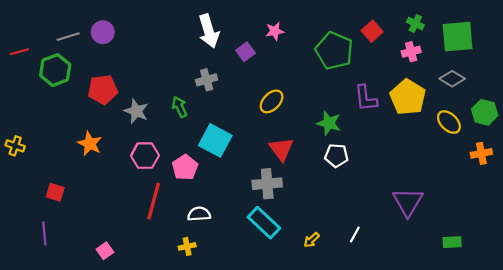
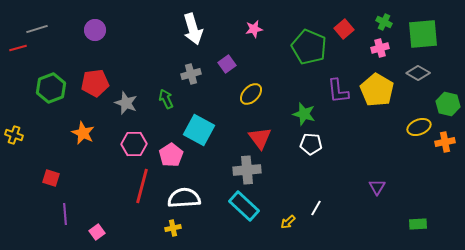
gray line: (68, 37) -> (37, 29), moved
purple square: (246, 52) -> (227, 64), moved
green hexagon: (55, 70) -> (51, 88), moved
yellow ellipse: (449, 122) -> (419, 127), moved, turned -65
purple triangle: (408, 202) -> (377, 187), size x0.6
white semicircle: (199, 214) -> (184, 198), size x1.5
purple line: (44, 233) -> (65, 214), moved
white line: (355, 235) -> (316, 208), moved

